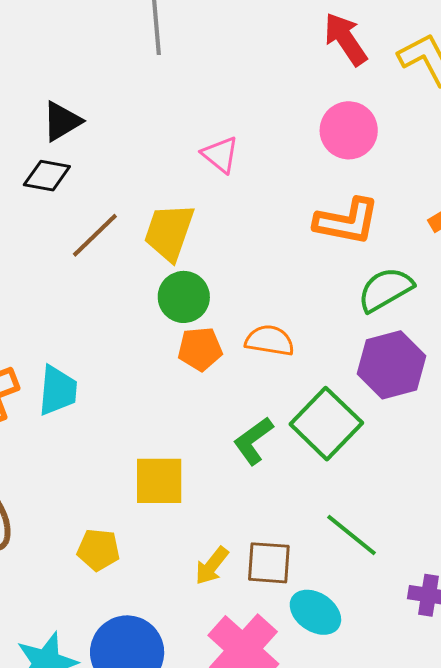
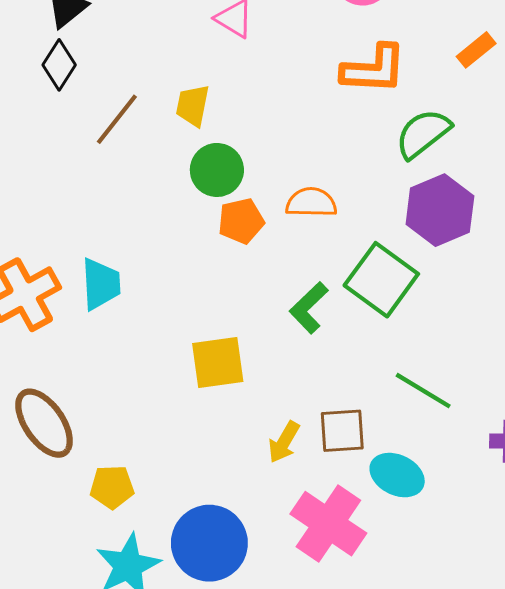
black diamond: (47, 176) -> (59, 65), turned -60
yellow trapezoid: (169, 232) -> (193, 105), size x0.7
yellow pentagon: (98, 550) -> (112, 487), moved

